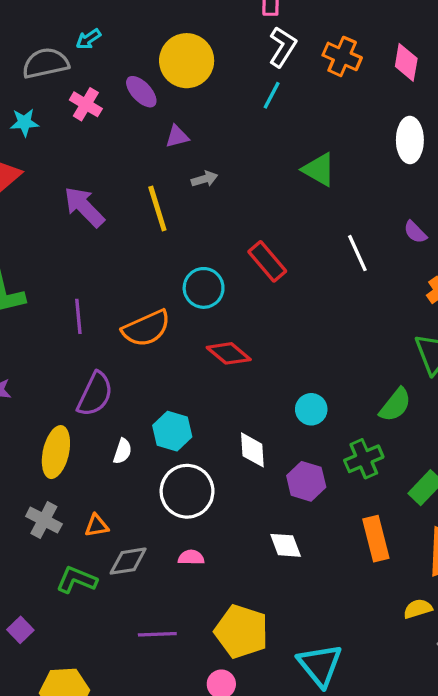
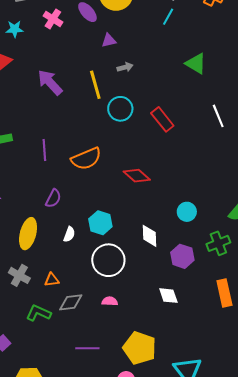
cyan circle: (204, 288) -> (120, 109), moved
purple semicircle: (95, 394) -> (53, 198), size x0.7

